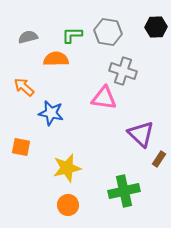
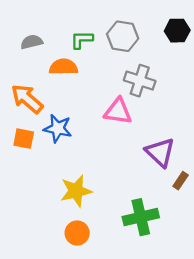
orange arrow: (24, 87) -> (27, 99), size x1.4
orange square: (21, 147) -> (24, 139), moved

